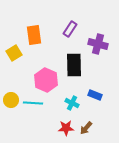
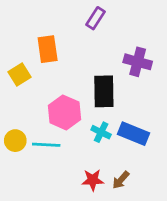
purple rectangle: (70, 29) -> (95, 18), moved
blue rectangle: (95, 95) -> (133, 134), size x1.5
cyan cross: (72, 103) -> (101, 132), moved

